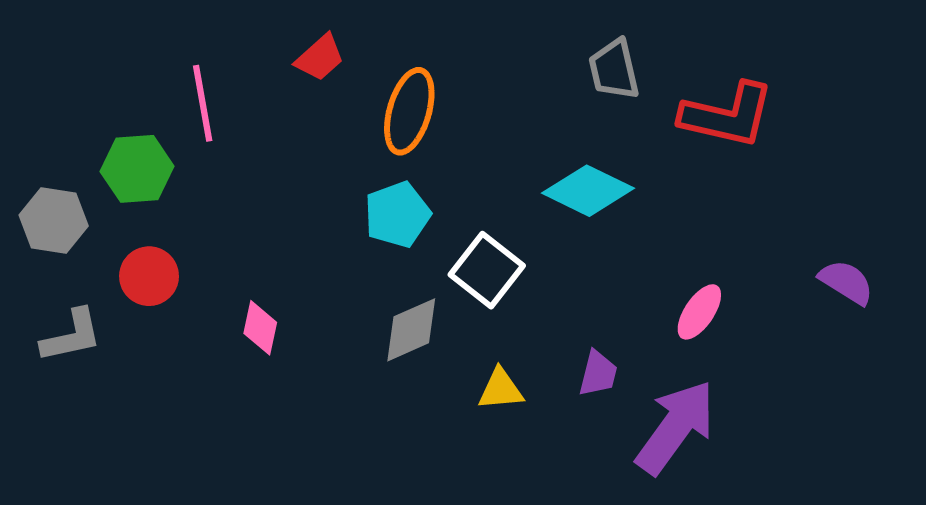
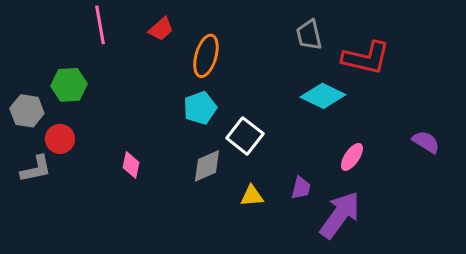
pink line: (203, 103) -> (100, 25), moved
cyan diamond: (588, 191) -> (323, 96), moved
red circle: (149, 276) -> (60, 139), moved

